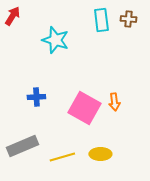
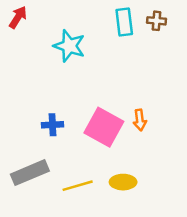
blue cross: (36, 97) -> (53, 125), moved

